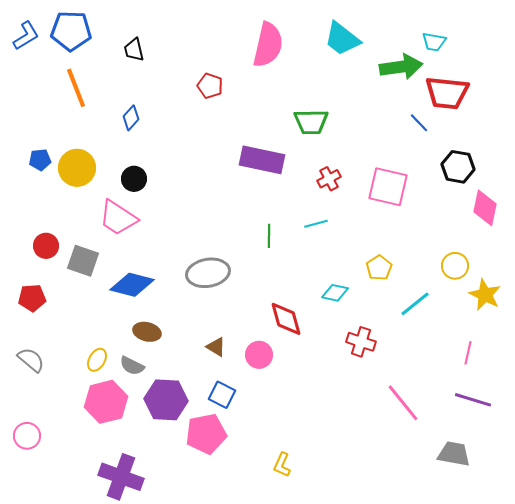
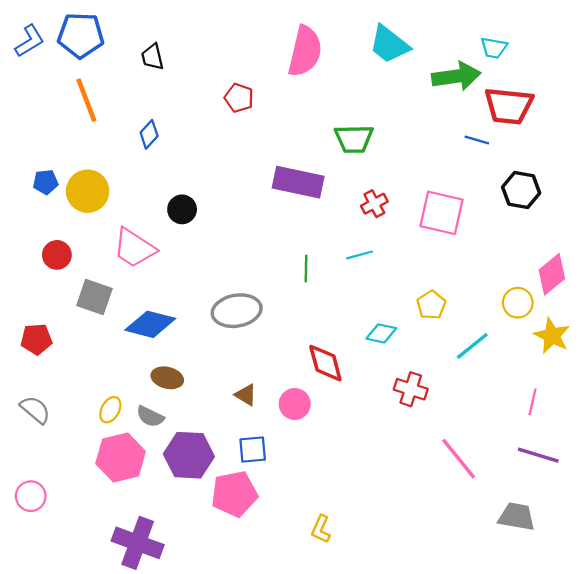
blue line: (419, 123) -> (477, 140), turned -30
black circle: (134, 179) -> (182, 209), moved
pink diamond: (485, 208) -> (552, 274), moved, turned 39
red circle: (46, 246) -> (57, 255), moved
blue square: (222, 395) -> (253, 450), turned -32

